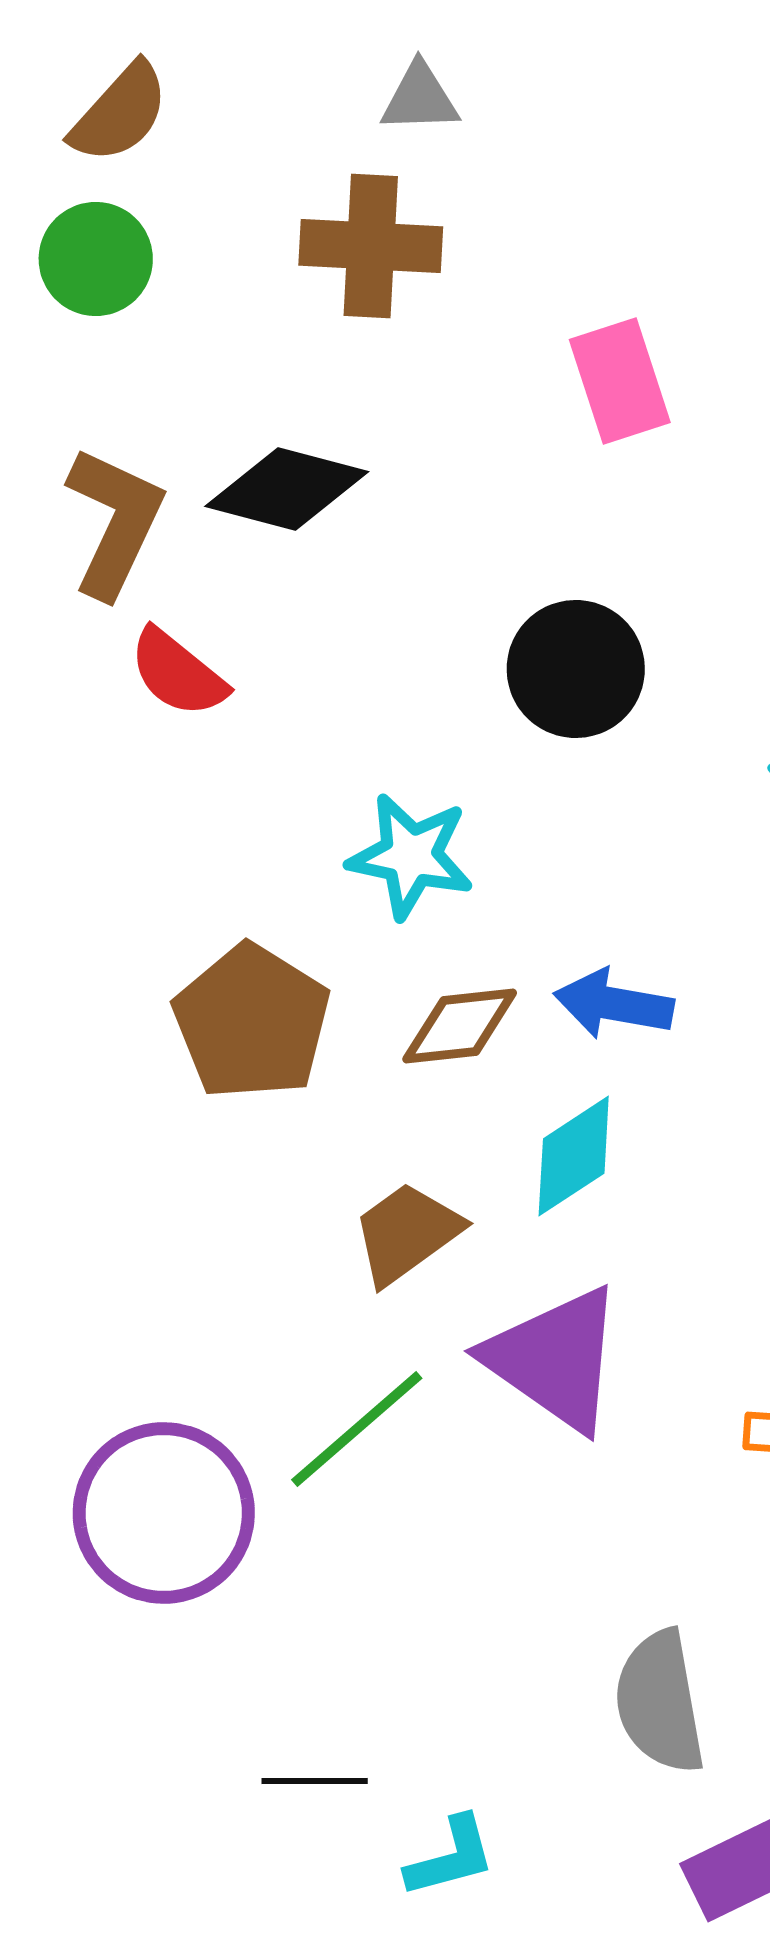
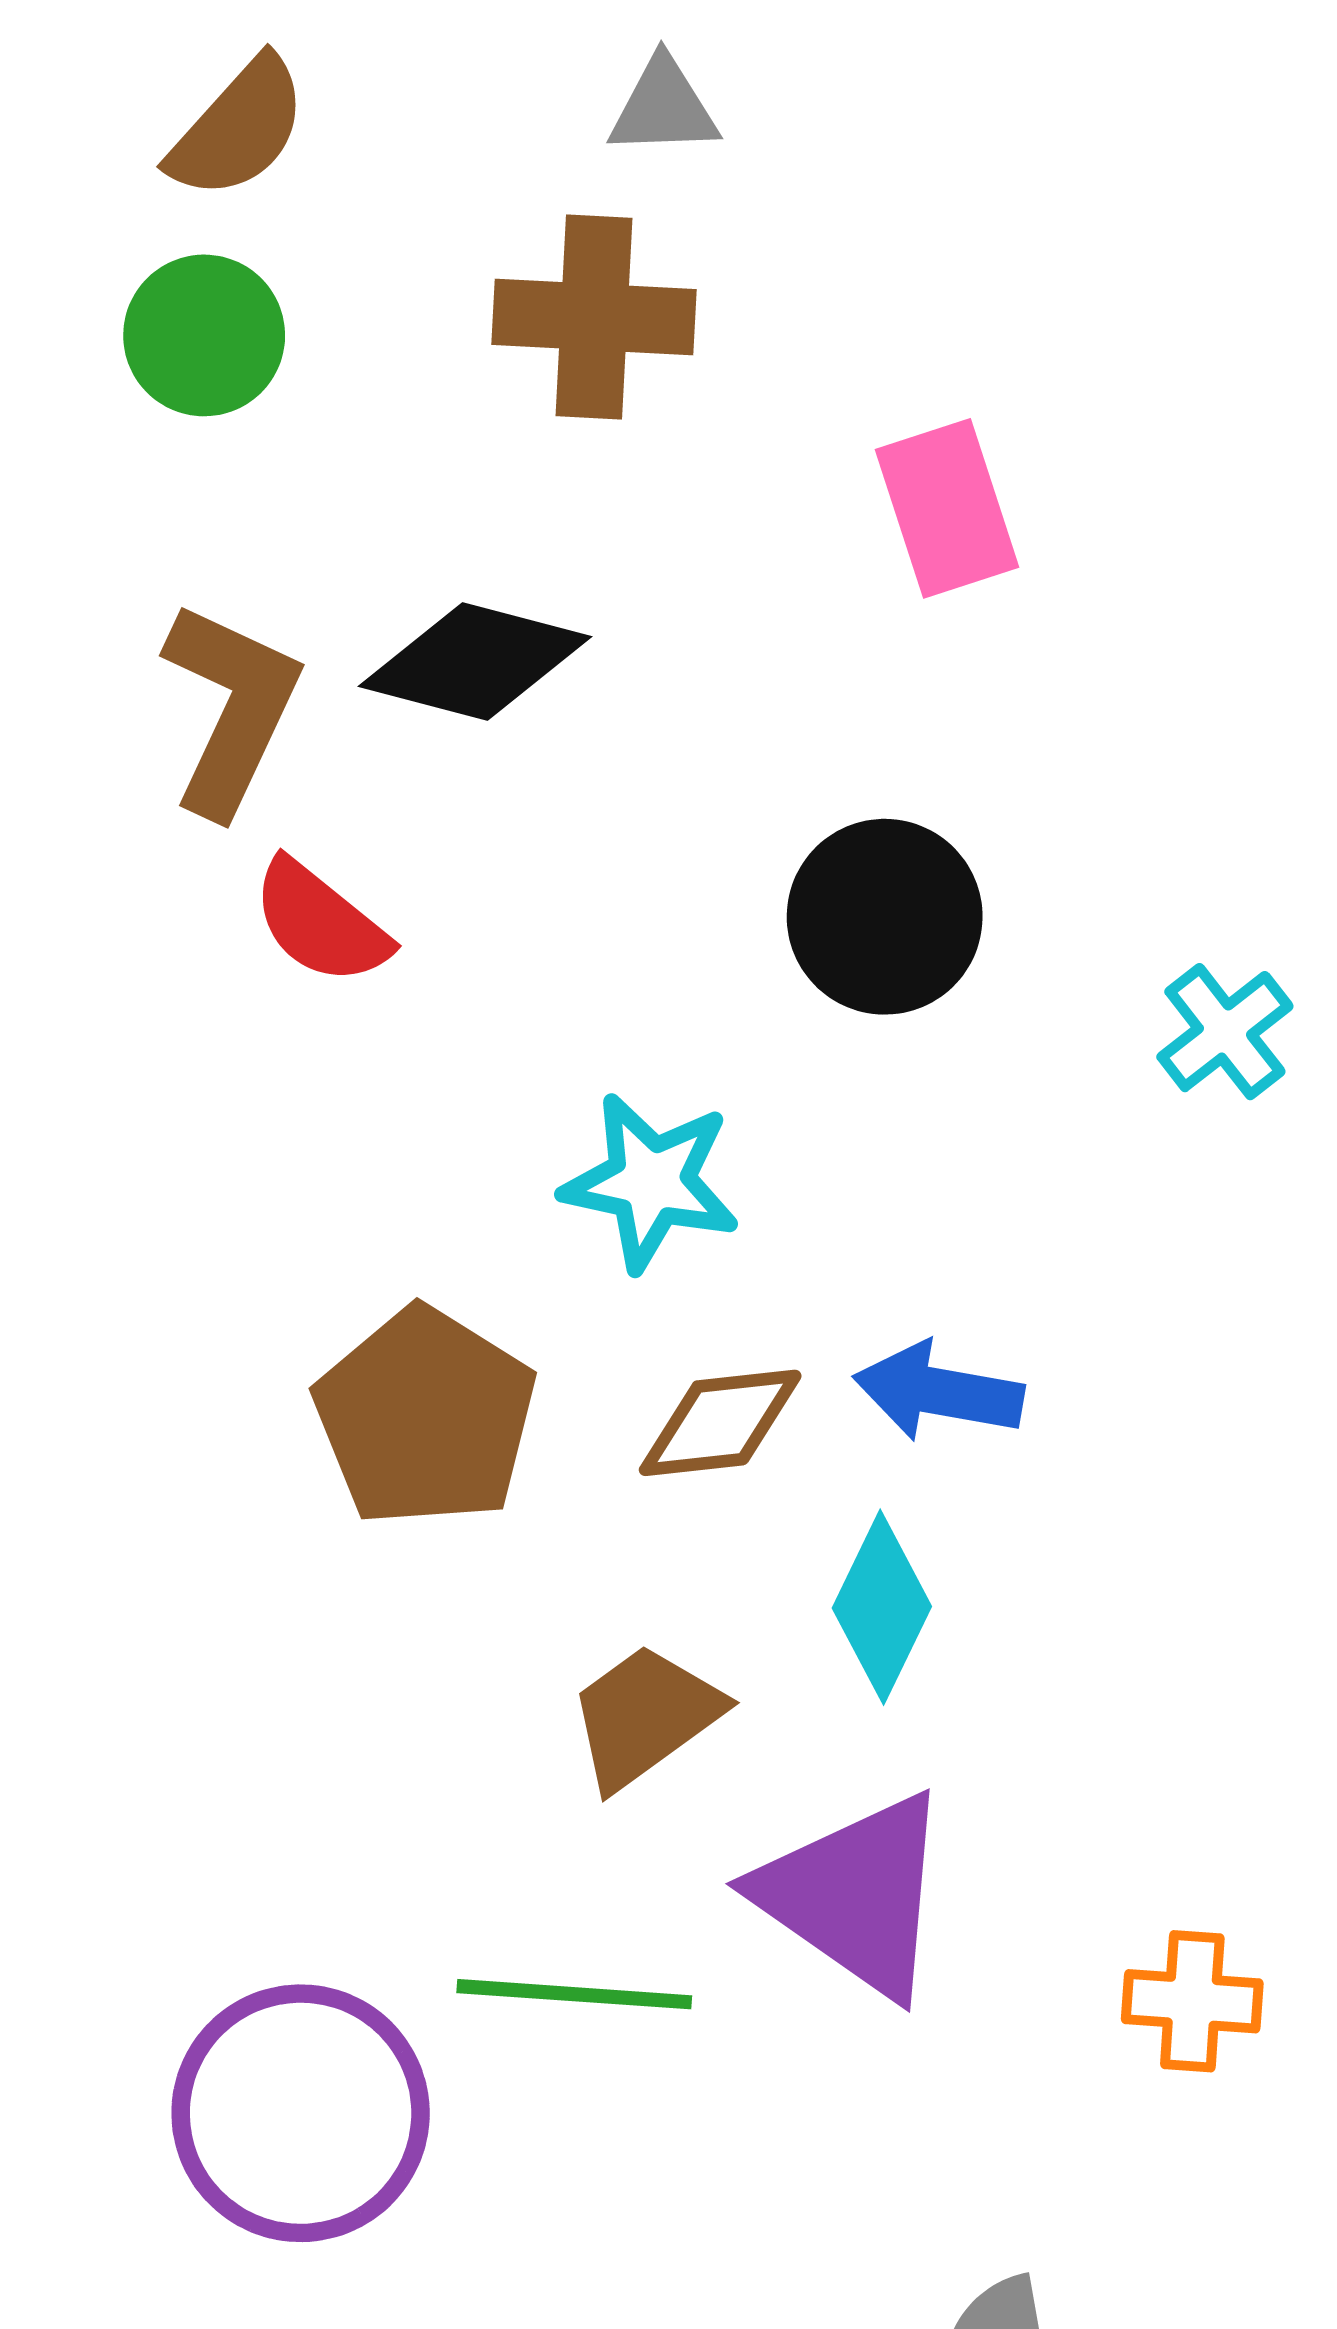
cyan diamond: (574, 1156) -> (882, 1607), turned -31
green line: (357, 1429) -> (574, 1994), turned 45

